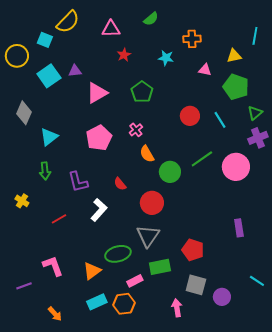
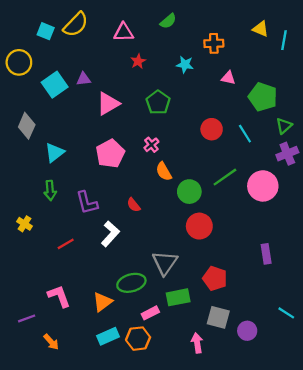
cyan square: (45, 40) -> (46, 31), moved
yellow triangle: (234, 56) -> (261, 29), moved, turned 35
red circle: (152, 203) -> (199, 226), moved
orange arrow: (55, 314) -> (51, 342), moved

